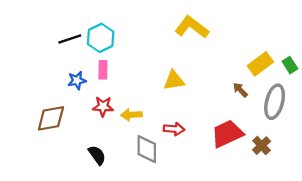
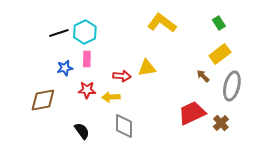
green rectangle: (290, 65) -> (219, 23), moved
red arrow: (174, 129) -> (122, 76), moved

